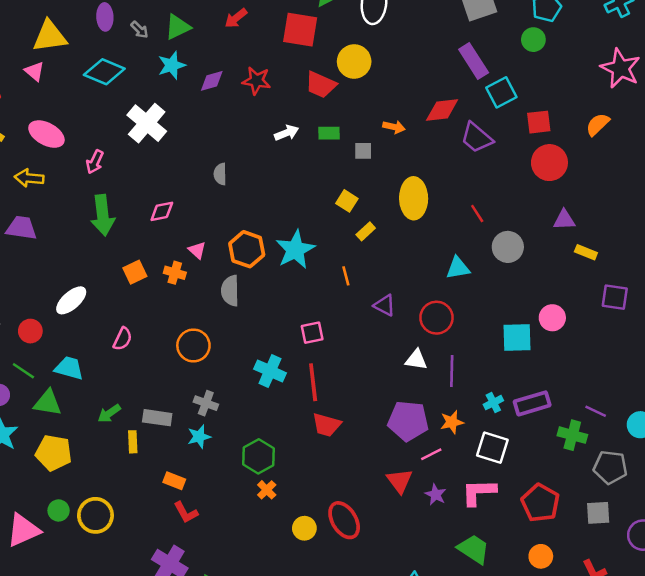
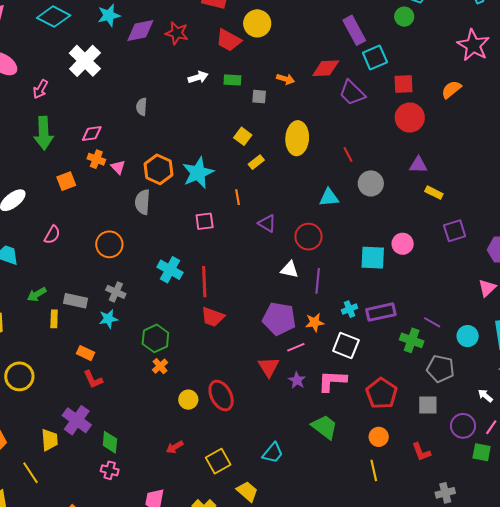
purple diamond: (212, 81) -> (140, 30), size x1.4
orange cross: (175, 273) -> (96, 159), moved
purple square: (615, 297) -> (455, 231), turned -30
pink square: (312, 333) -> (205, 221), moved

